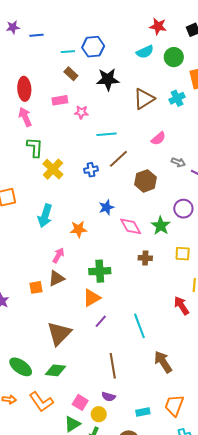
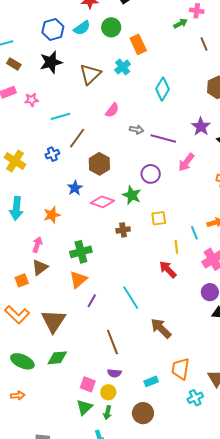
blue hexagon: (93, 47) -> (53, 29), moved
brown hexagon: (146, 181) -> (99, 164), moved
pink diamond: (131, 226) -> (102, 202), turned -30
orange L-shape: (41, 402) -> (17, 315), moved

